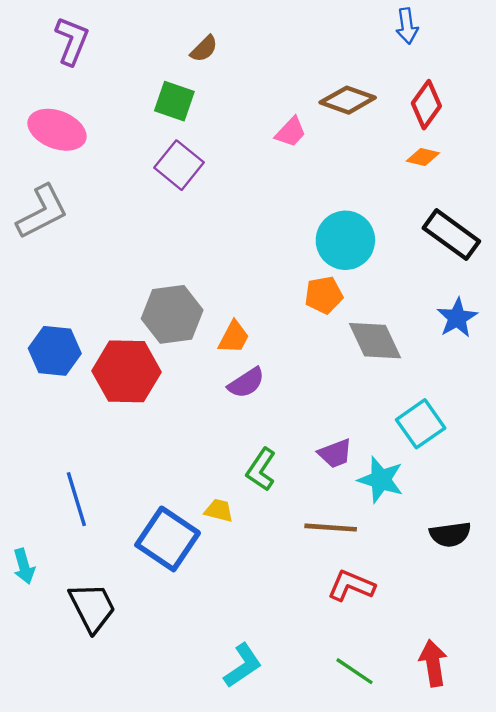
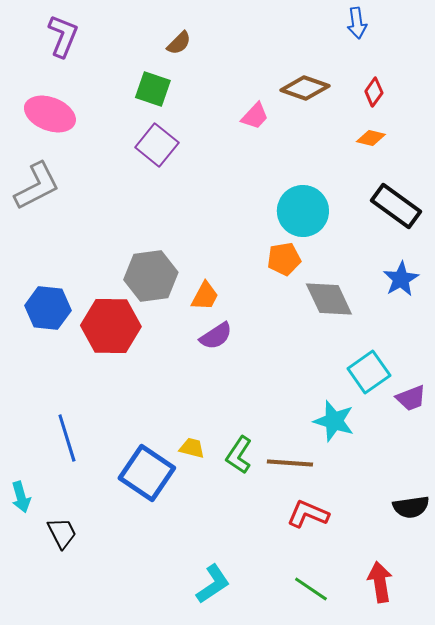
red diamond: (426, 105) -> (374, 92), size x0.7
purple trapezoid: (335, 453) -> (411, 398), moved
green L-shape: (261, 469) -> (239, 455), moved
black semicircle: (450, 534) -> (411, 507), moved
black trapezoid: (92, 607) -> (62, 533), moved, size x0.7

